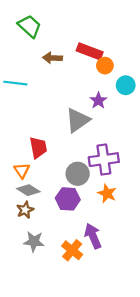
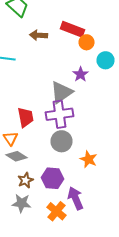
purple cross: (104, 160) -> (60, 114), moved
purple hexagon: (68, 199) -> (52, 178), moved
brown star: (25, 210) -> (26, 180), moved

